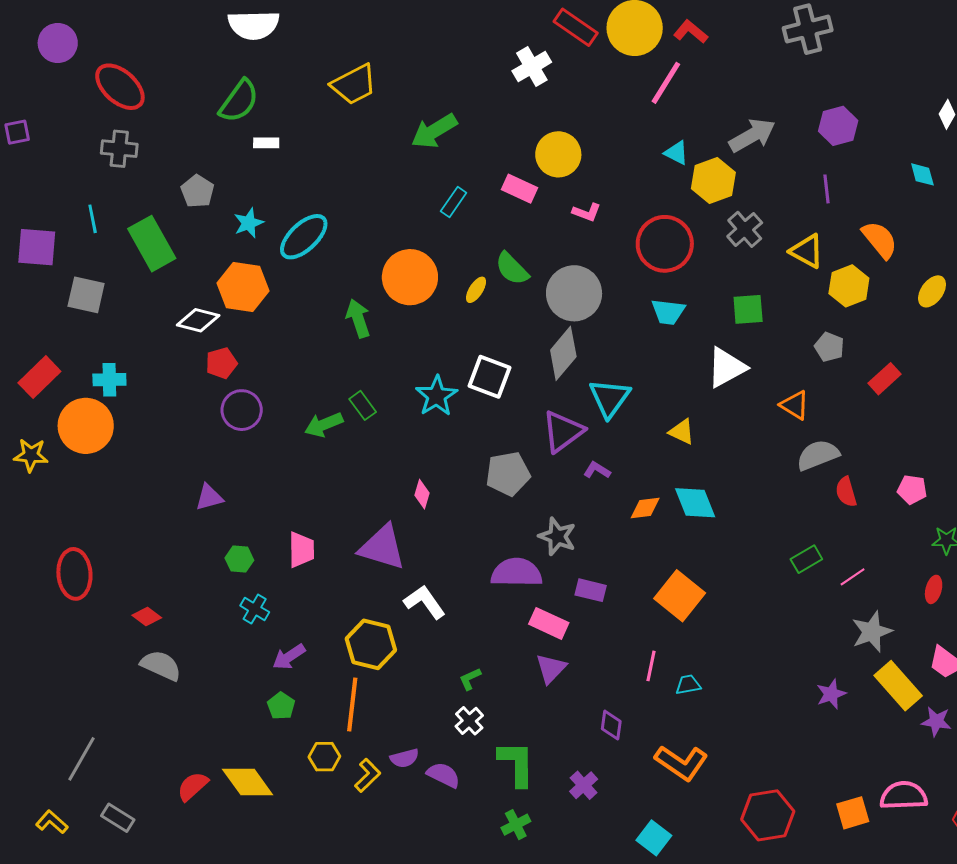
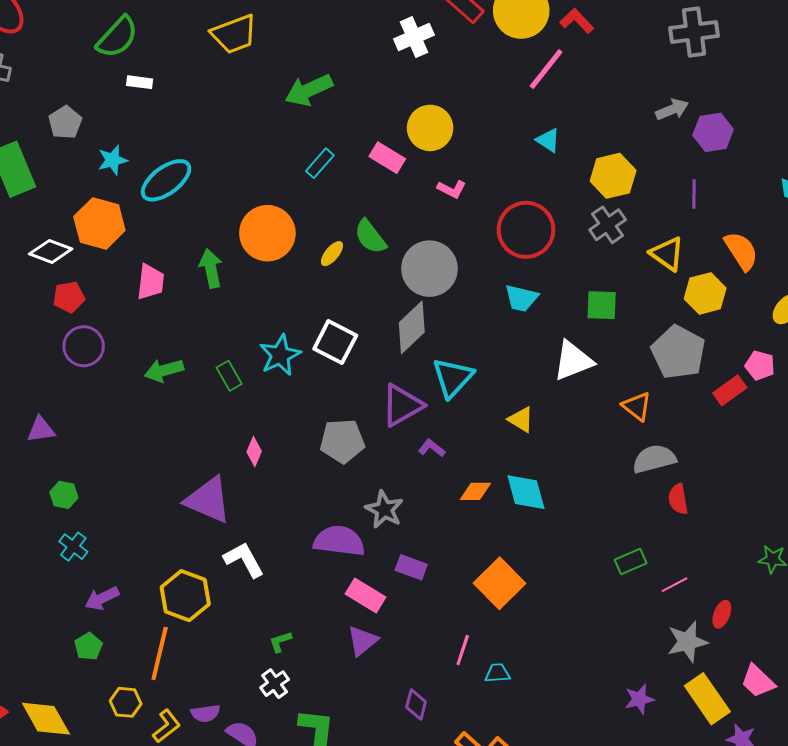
gray arrow: (752, 135) -> (672, 110), moved, size x0.7
yellow hexagon: (713, 181) -> (613, 176), moved
gray pentagon: (829, 347) -> (678, 352), size x1.8
green rectangle: (363, 405) -> (229, 376), moved
pink pentagon: (912, 490) -> (760, 365), moved
pink trapezoid: (301, 550) -> (151, 282), moved
red ellipse: (934, 589) -> (722, 614), moved

